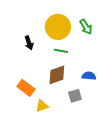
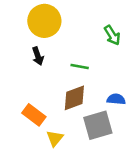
yellow circle: (58, 27) -> (44, 21), moved
gray square: (75, 96) -> (98, 125), size x1.6
yellow triangle: (42, 106) -> (55, 138), turned -32

